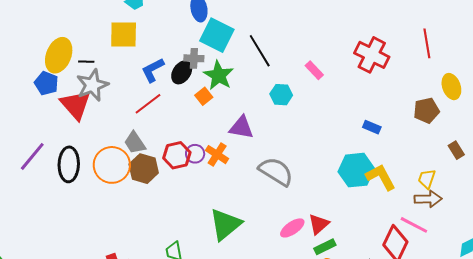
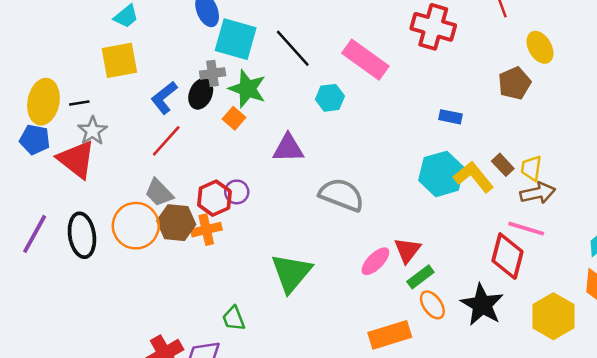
pink rectangle: (314, 70) -> (365, 60), size x1.8
gray star: (92, 85) -> (92, 131), size x0.7
brown rectangle: (456, 150) -> (503, 165), moved
orange cross: (217, 155) -> (206, 230), moved, turned -35

